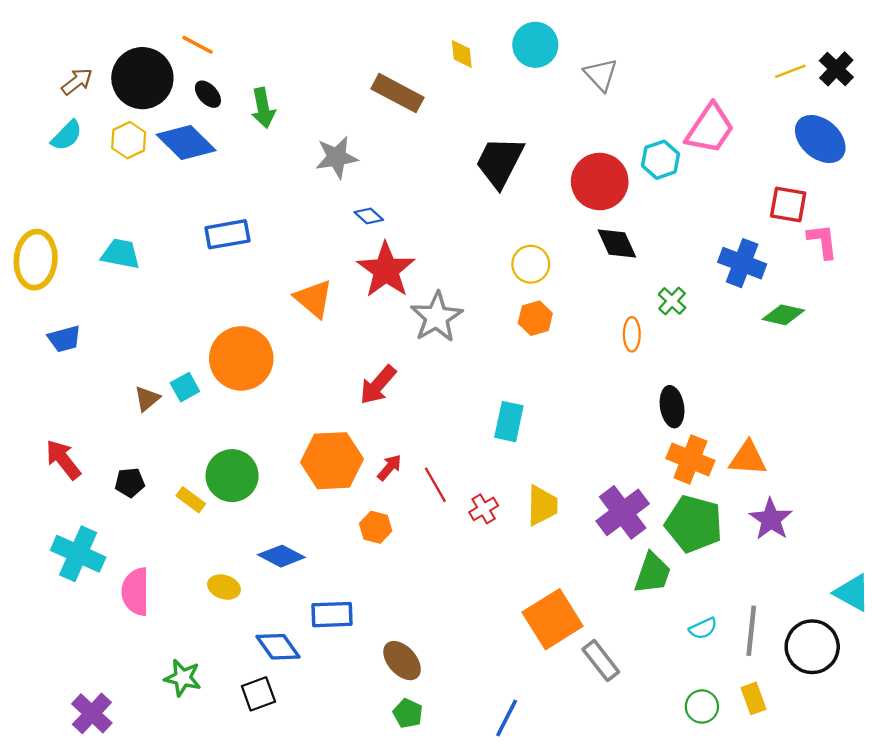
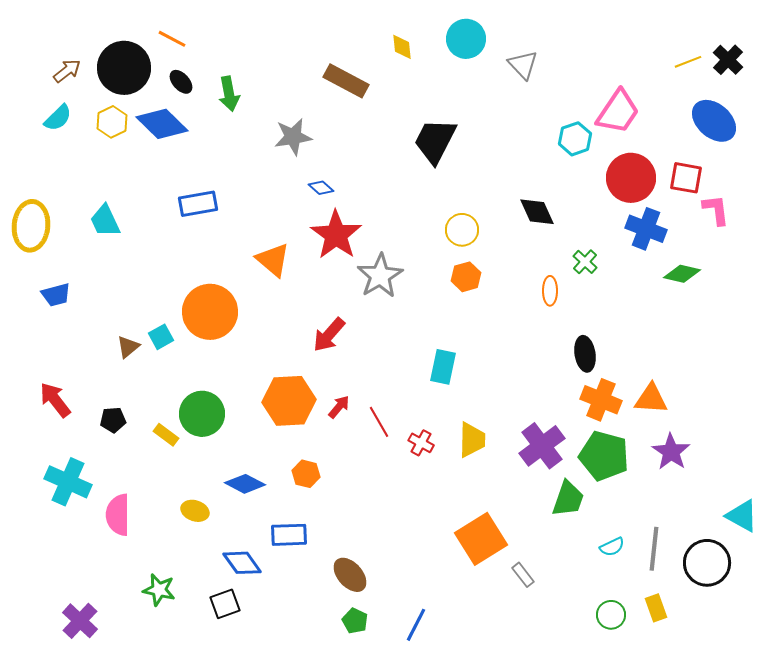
red circle: (600, 182) -> (631, 178), moved
cyan trapezoid: (121, 254) -> (105, 221), turned -126
red cross: (484, 509) -> (421, 443), turned -30
orange hexagon: (376, 527) -> (306, 474), moved
gray rectangle: (601, 661) -> (523, 575), size x0.7
blue line: (507, 718) -> (416, 625), moved

